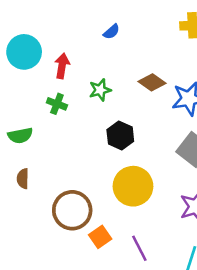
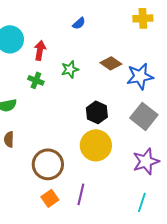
black hexagon: (120, 136) -> (97, 112), moved
orange square: (100, 237) -> (50, 198), moved
purple line: (139, 248) -> (81, 194), moved, turned 40

